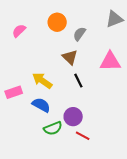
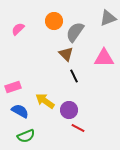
gray semicircle: (79, 34) -> (75, 32), size x1.5
yellow arrow: (42, 81) -> (45, 101), moved
blue semicircle: (41, 105) -> (20, 111), moved
green semicircle: (53, 128) -> (26, 136), moved

